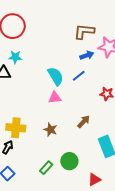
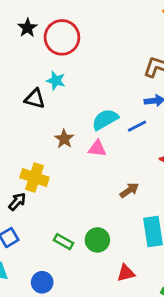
cyan semicircle: (56, 76) -> (105, 119), turned -102
brown star: (50, 130) -> (64, 139), moved
green rectangle: (46, 168) -> (63, 242), turned 64

